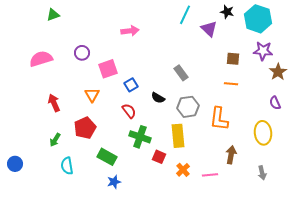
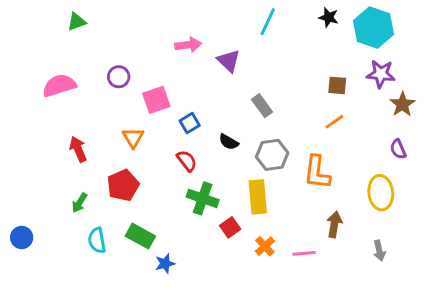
purple triangle: (209, 29) -> (229, 61), moved
orange line: (231, 84) -> (334, 122), turned -40
green rectangle: (107, 157) -> (140, 236), moved
red square: (159, 157) -> (230, 227), turned 32

